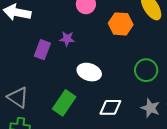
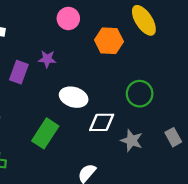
white diamond: (110, 107) -> (102, 122), moved
gray star: (150, 108) -> (132, 141), moved

